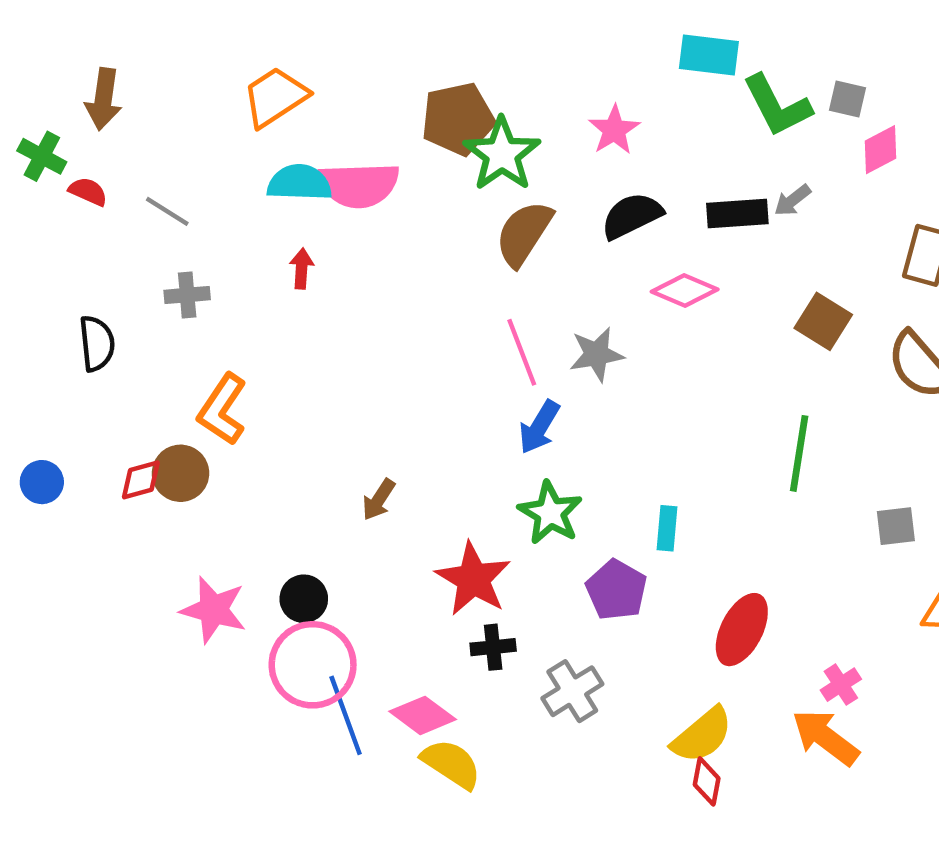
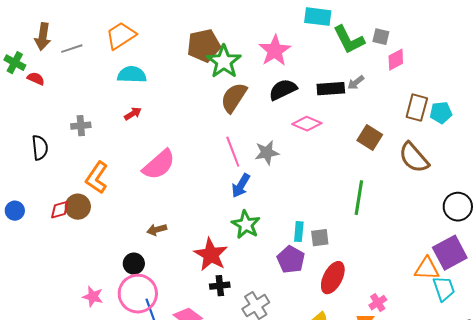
pink star: (614, 130) -> (275, 51), size x1.4
pink semicircle: (359, 185) -> (159, 165), moved, turned -39
gray line: (167, 211) -> (72, 49), moved, turned -50
red arrow: (302, 269) -> (133, 114), turned 54
brown arrow: (379, 500) -> (157, 230), moved, turned 42
gray square: (896, 526) -> (320, 238), moved
purple pentagon: (616, 590) -> (291, 260), moved
pink star: (214, 610) -> (93, 297), moved, size x0.7

